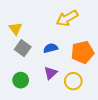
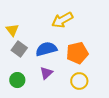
blue semicircle: (51, 48) -> (46, 49), size x1.5
yellow circle: (73, 81) -> (79, 81), moved

